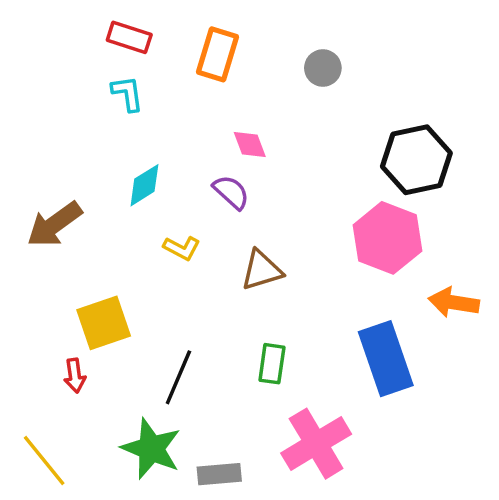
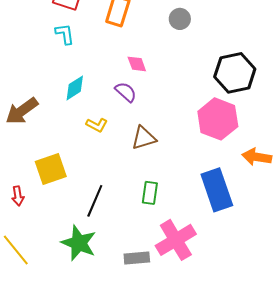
red arrow: (75, 376) -> (18, 196), moved
gray rectangle: (219, 474) -> (137, 258), moved

